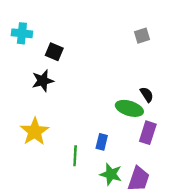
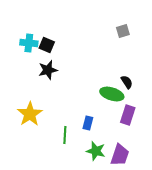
cyan cross: (22, 33) -> (29, 43), moved
black star: (43, 81) -> (48, 70), moved

